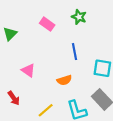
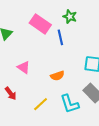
pink rectangle: (47, 24) -> (40, 24), size x1.5
blue line: (75, 52) -> (60, 37), moved

